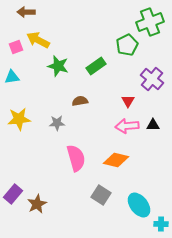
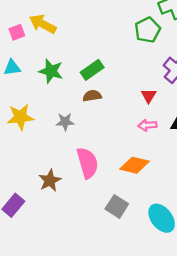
green star: (58, 66) -> (51, 71), moved
green rectangle: (96, 66) -> (92, 70), moved
pink arrow: (127, 126) -> (147, 125), size x0.7
brown star: (37, 204) -> (50, 181), moved

